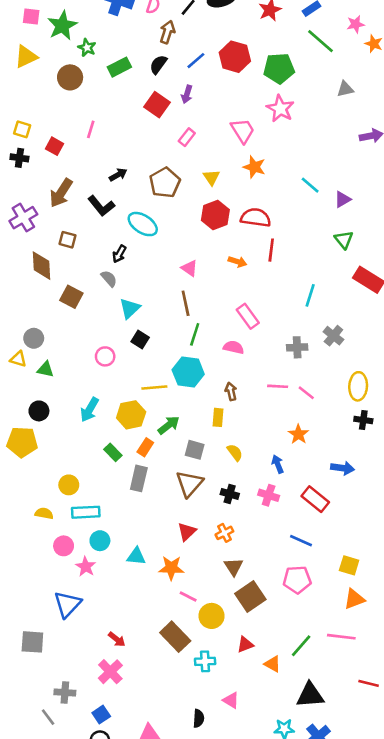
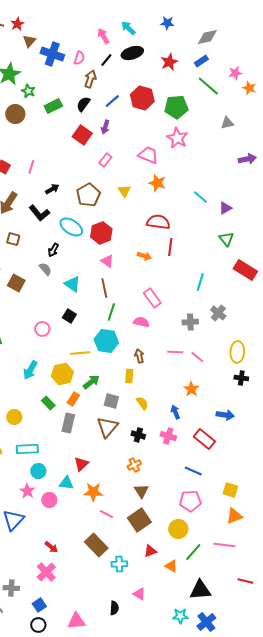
pink line: (91, 129) -> (31, 167), moved
pink trapezoid: (243, 131) -> (148, 155), turned -35
red hexagon: (215, 215) -> (101, 233), moved
cyan triangle: (130, 308) -> (72, 284), moved, turned -42
yellow circle: (69, 485) -> (14, 417), moved
red triangle: (187, 532) -> (81, 464), moved
pink circle: (64, 546) -> (49, 500), moved
brown square: (250, 596) -> (139, 520), moved
yellow circle: (212, 616) -> (178, 529), moved

